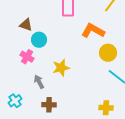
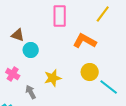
yellow circle: (108, 53) -> (90, 72), moved
pink cross: (27, 57) -> (13, 74), moved

